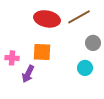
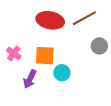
pink cross: (12, 58) -> (14, 53), moved, turned 32
cyan circle: (85, 68) -> (62, 73), moved

